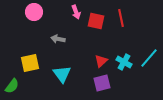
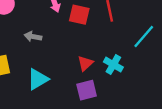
cyan line: (149, 58) -> (144, 37), moved
cyan triangle: (62, 74) -> (38, 79), turned 36

